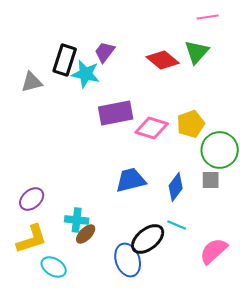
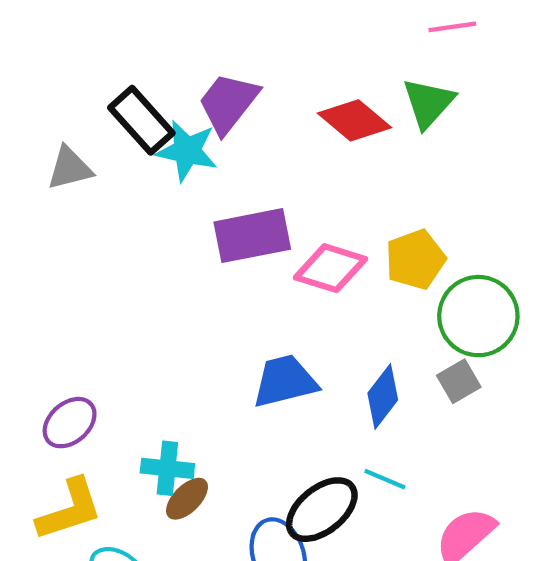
purple trapezoid: (105, 52) -> (228, 103), size x1.4
black rectangle: (65, 60) -> (141, 120), turned -60
gray square: (211, 180) -> (459, 381), turned -30

